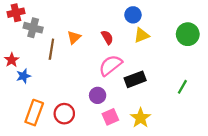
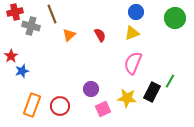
blue circle: (133, 15) -> (136, 12), moved
green circle: (188, 34) -> (175, 18), moved
brown line: (51, 49) -> (52, 14), moved, turned -30
pink semicircle: (110, 65) -> (133, 63), moved, turned -30
black rectangle: (135, 79) -> (152, 92), moved, turned -42
yellow star: (141, 118) -> (127, 98), moved, turned -30

